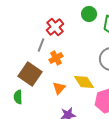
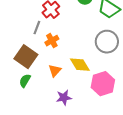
green semicircle: (18, 97) -> (25, 81), moved, turned 32

